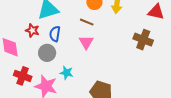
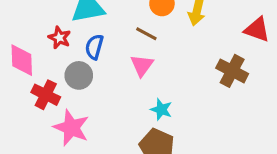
cyan star: (67, 73) -> (161, 109), moved
red cross: (23, 76) -> (46, 95), moved

